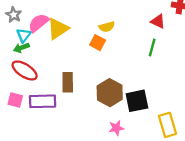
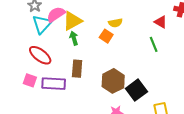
cyan triangle: (24, 35) -> (42, 24), size x1.5
green arrow: (21, 48) -> (74, 38), moved, turned 88
green line: (152, 48) -> (154, 44), turned -42
black square: (137, 101) -> (136, 90), turned -30

